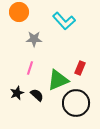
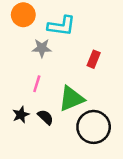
cyan L-shape: (64, 21) -> (62, 26), moved, turned -40
red rectangle: (80, 68) -> (94, 59), moved

